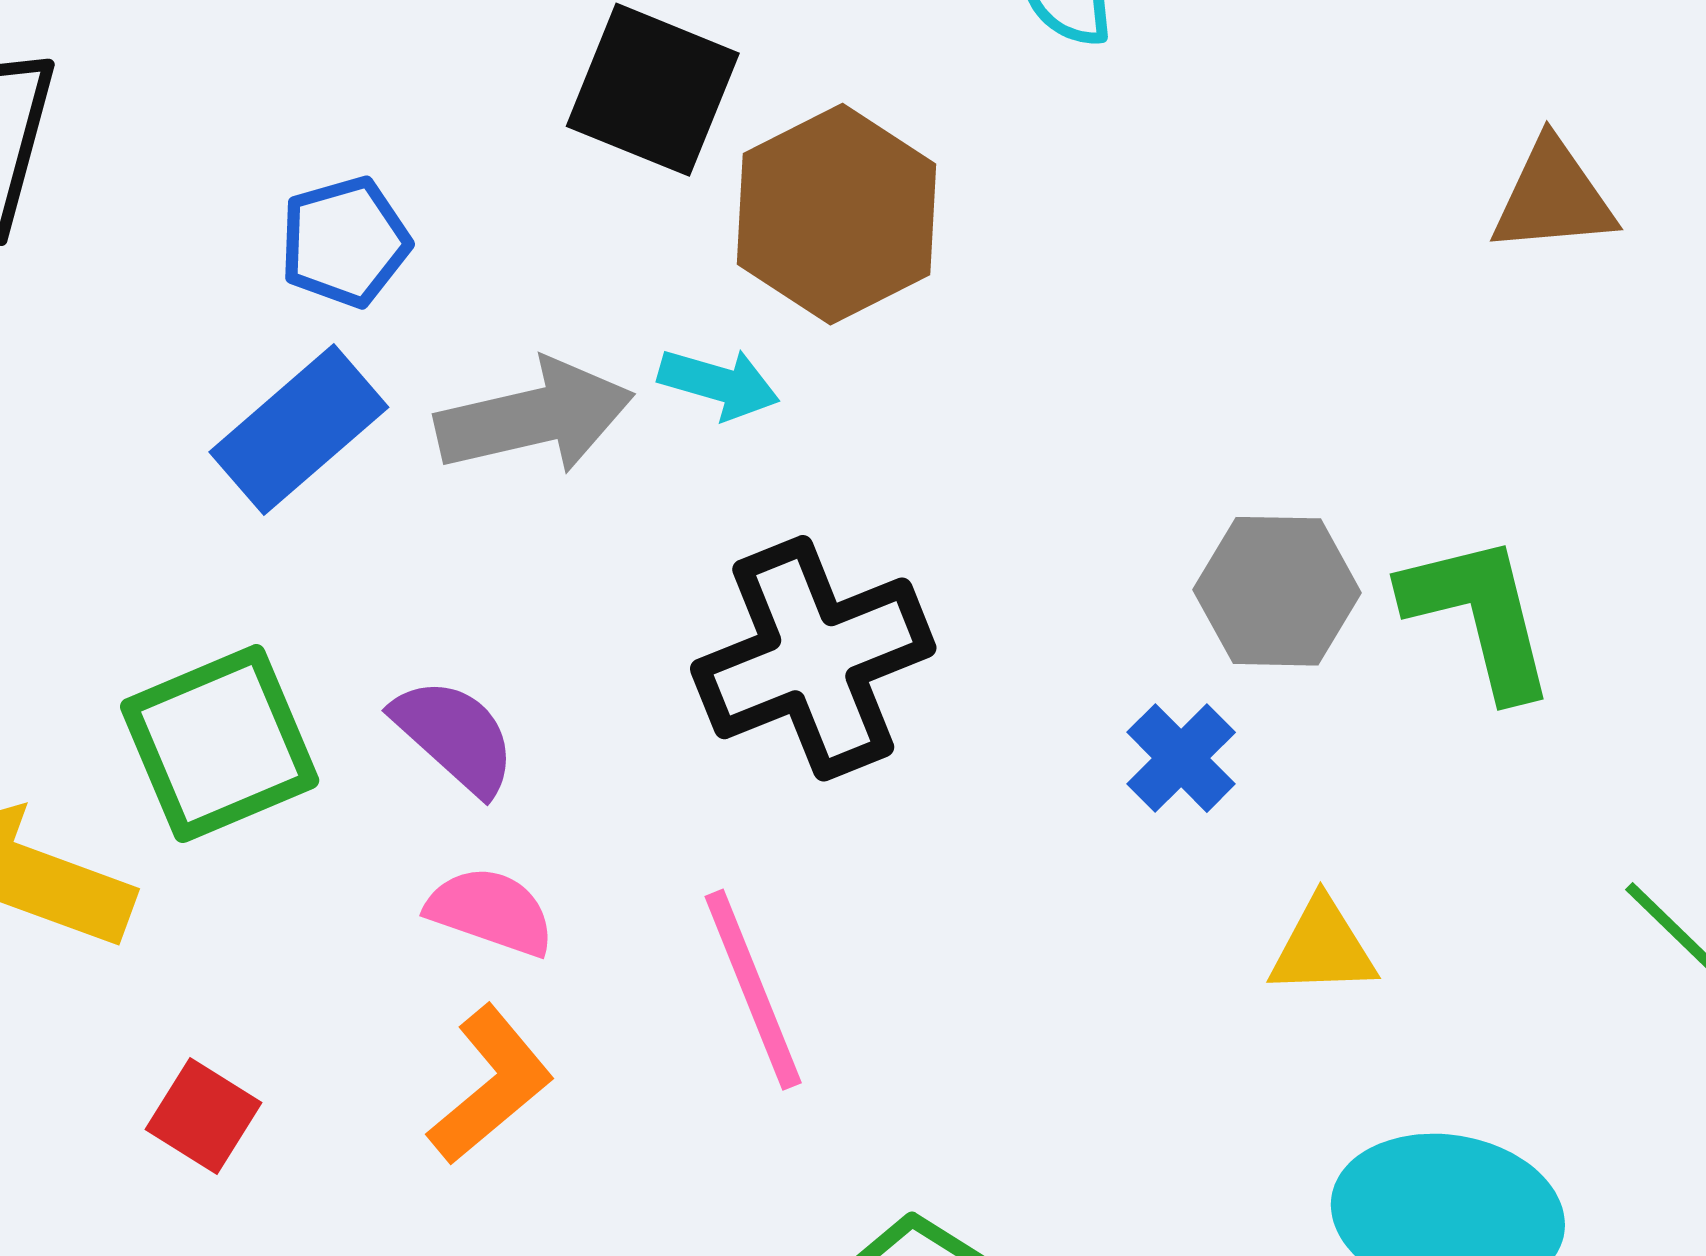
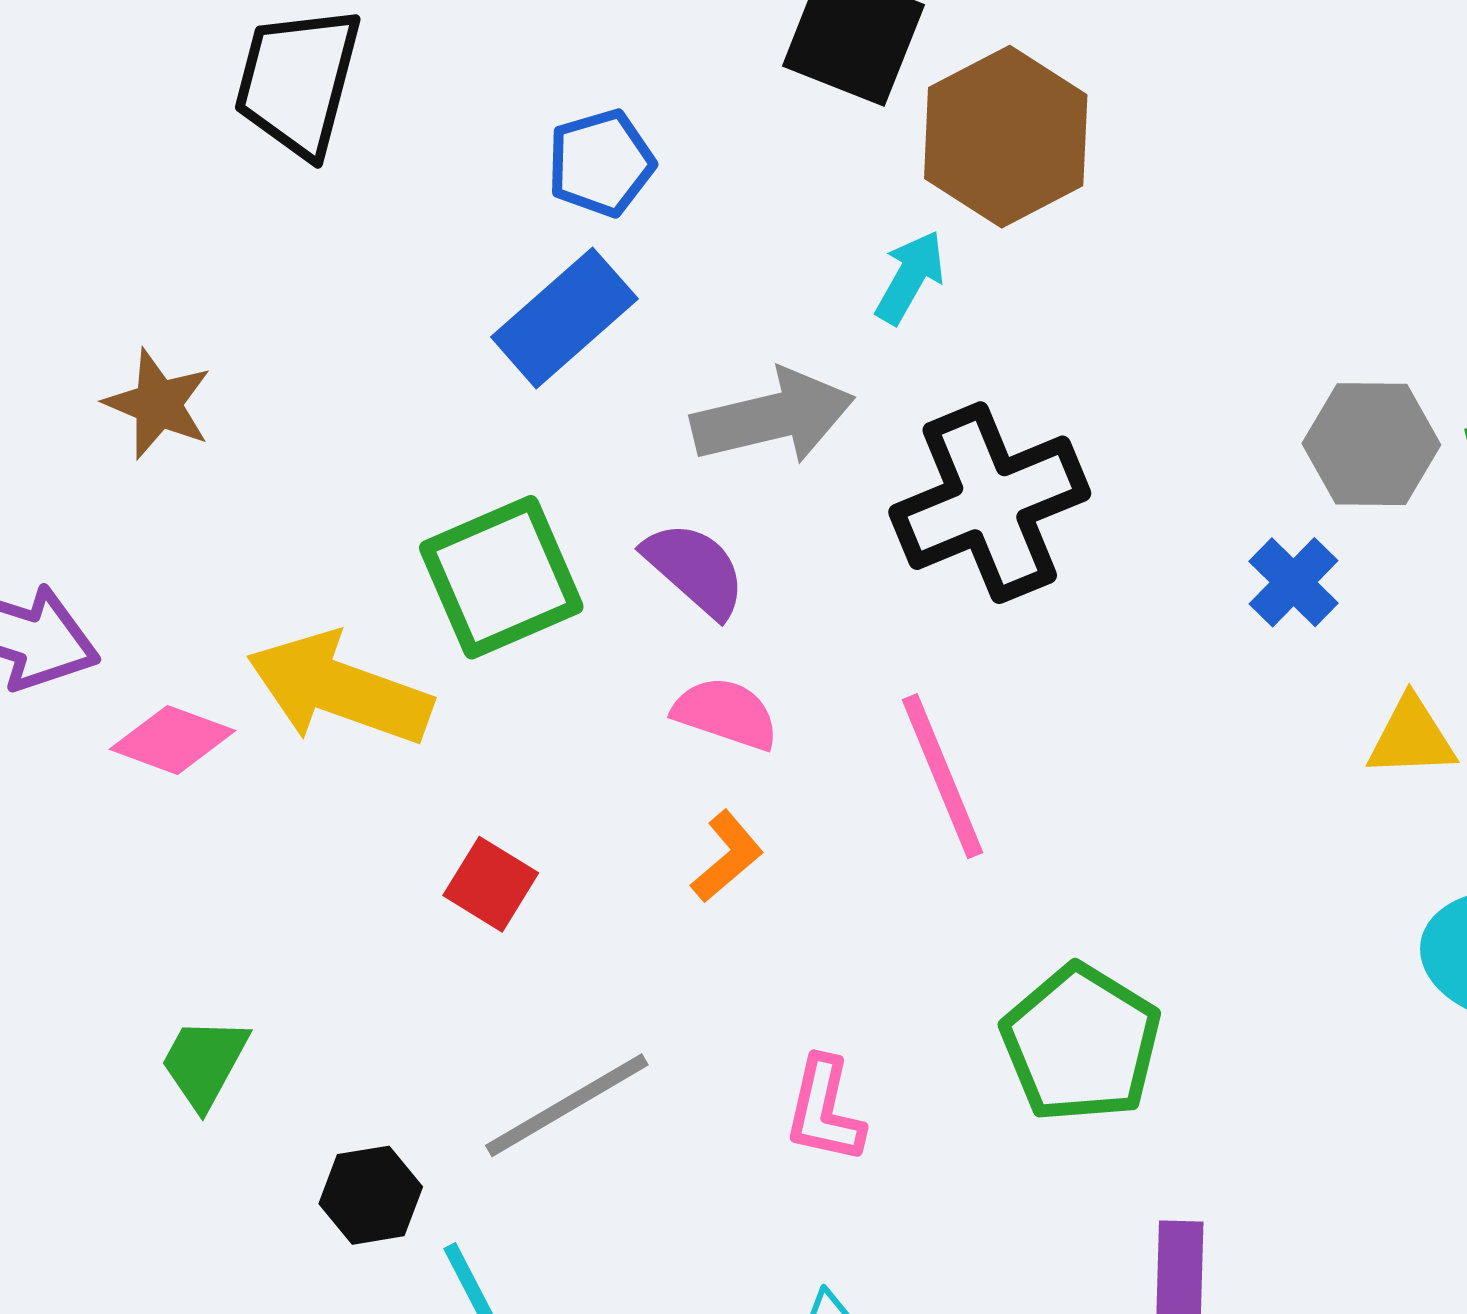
cyan arrow: (719, 384) -> (910, 277), turned -76
gray arrow: (535, 417) -> (773, 417), moved
orange L-shape: (491, 1085) -> (727, 856), size x0.7

